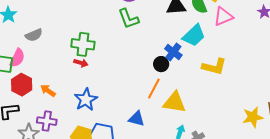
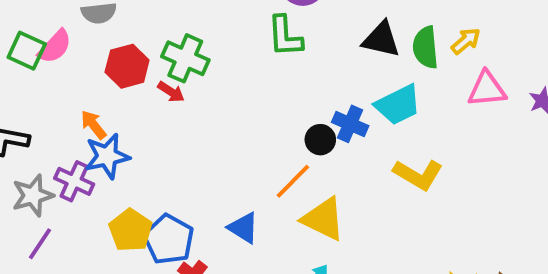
pink triangle: (223, 17) -> (487, 89), moved
blue cross: (173, 52) -> (350, 124), turned -30
red hexagon: (22, 85) -> (127, 66), moved
blue star: (86, 100) -> (107, 156), moved

